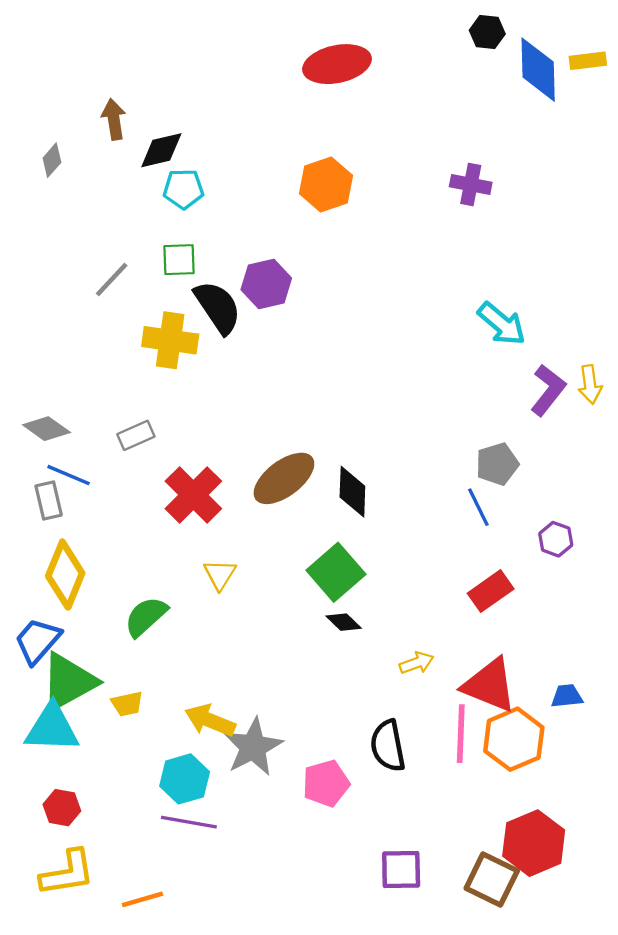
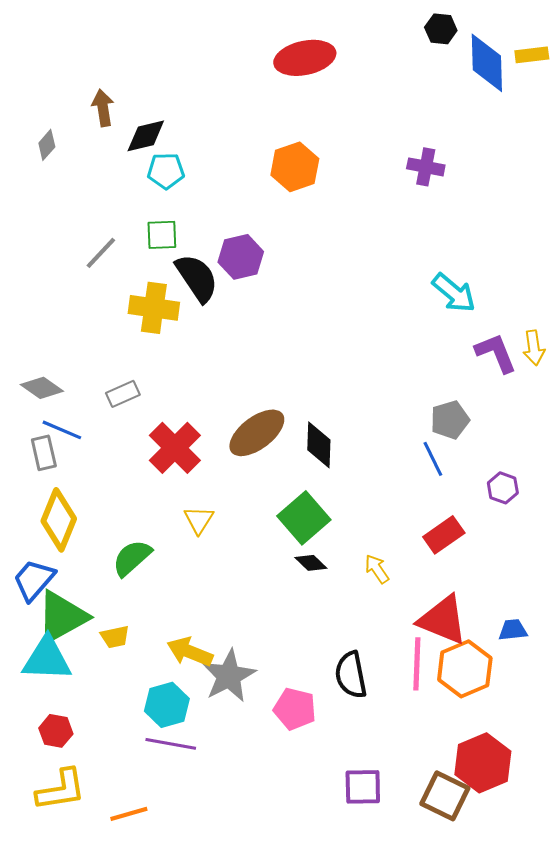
purple L-shape: (548, 390) -> (496, 353), turned -60
yellow arrow: (417, 663) -> (377, 569), moved, turned -104
pink pentagon: (326, 783) -> (295, 709), turned 30

